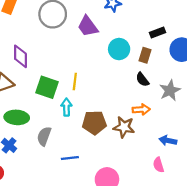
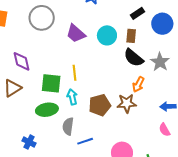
purple trapezoid: (88, 26) -> (76, 34), moved
black semicircle: (142, 79) -> (134, 58), size x1.5
orange arrow: (141, 110) -> (138, 84), turned 133
green ellipse: (17, 117) -> (47, 110), moved
gray semicircle: (44, 136) -> (68, 126), moved

